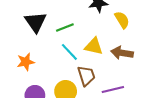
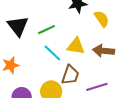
brown trapezoid: (86, 76) -> (70, 75), turned 40

